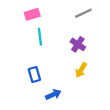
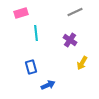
pink rectangle: (32, 14) -> (21, 13), moved
yellow arrow: (81, 70) -> (82, 63), moved

